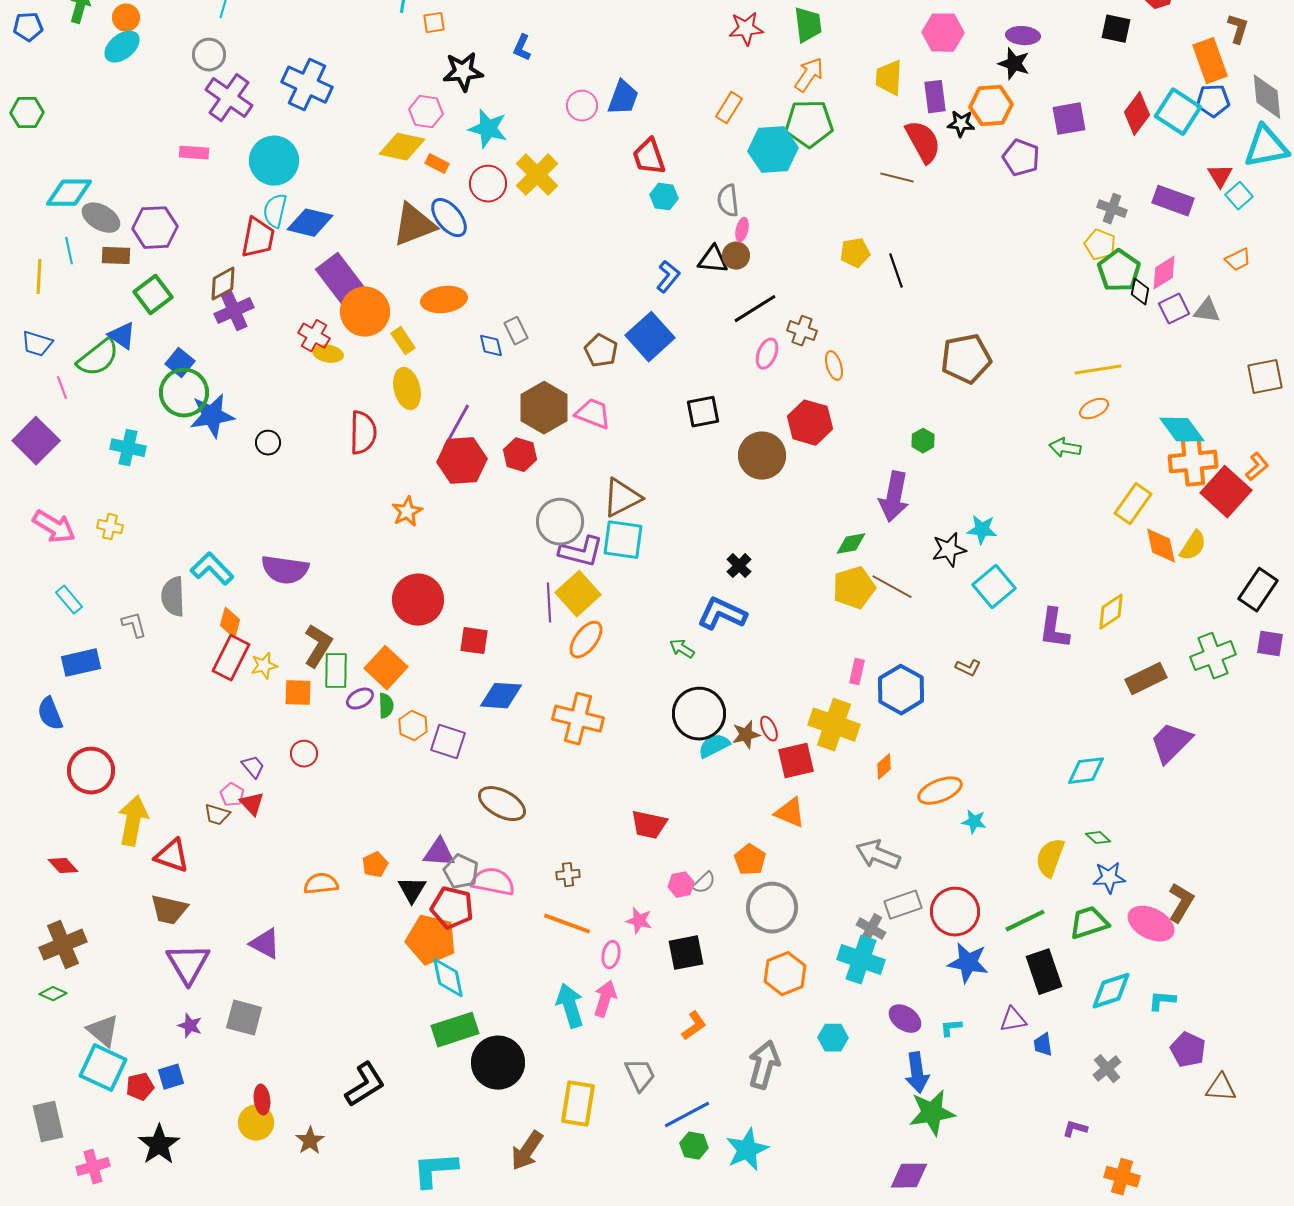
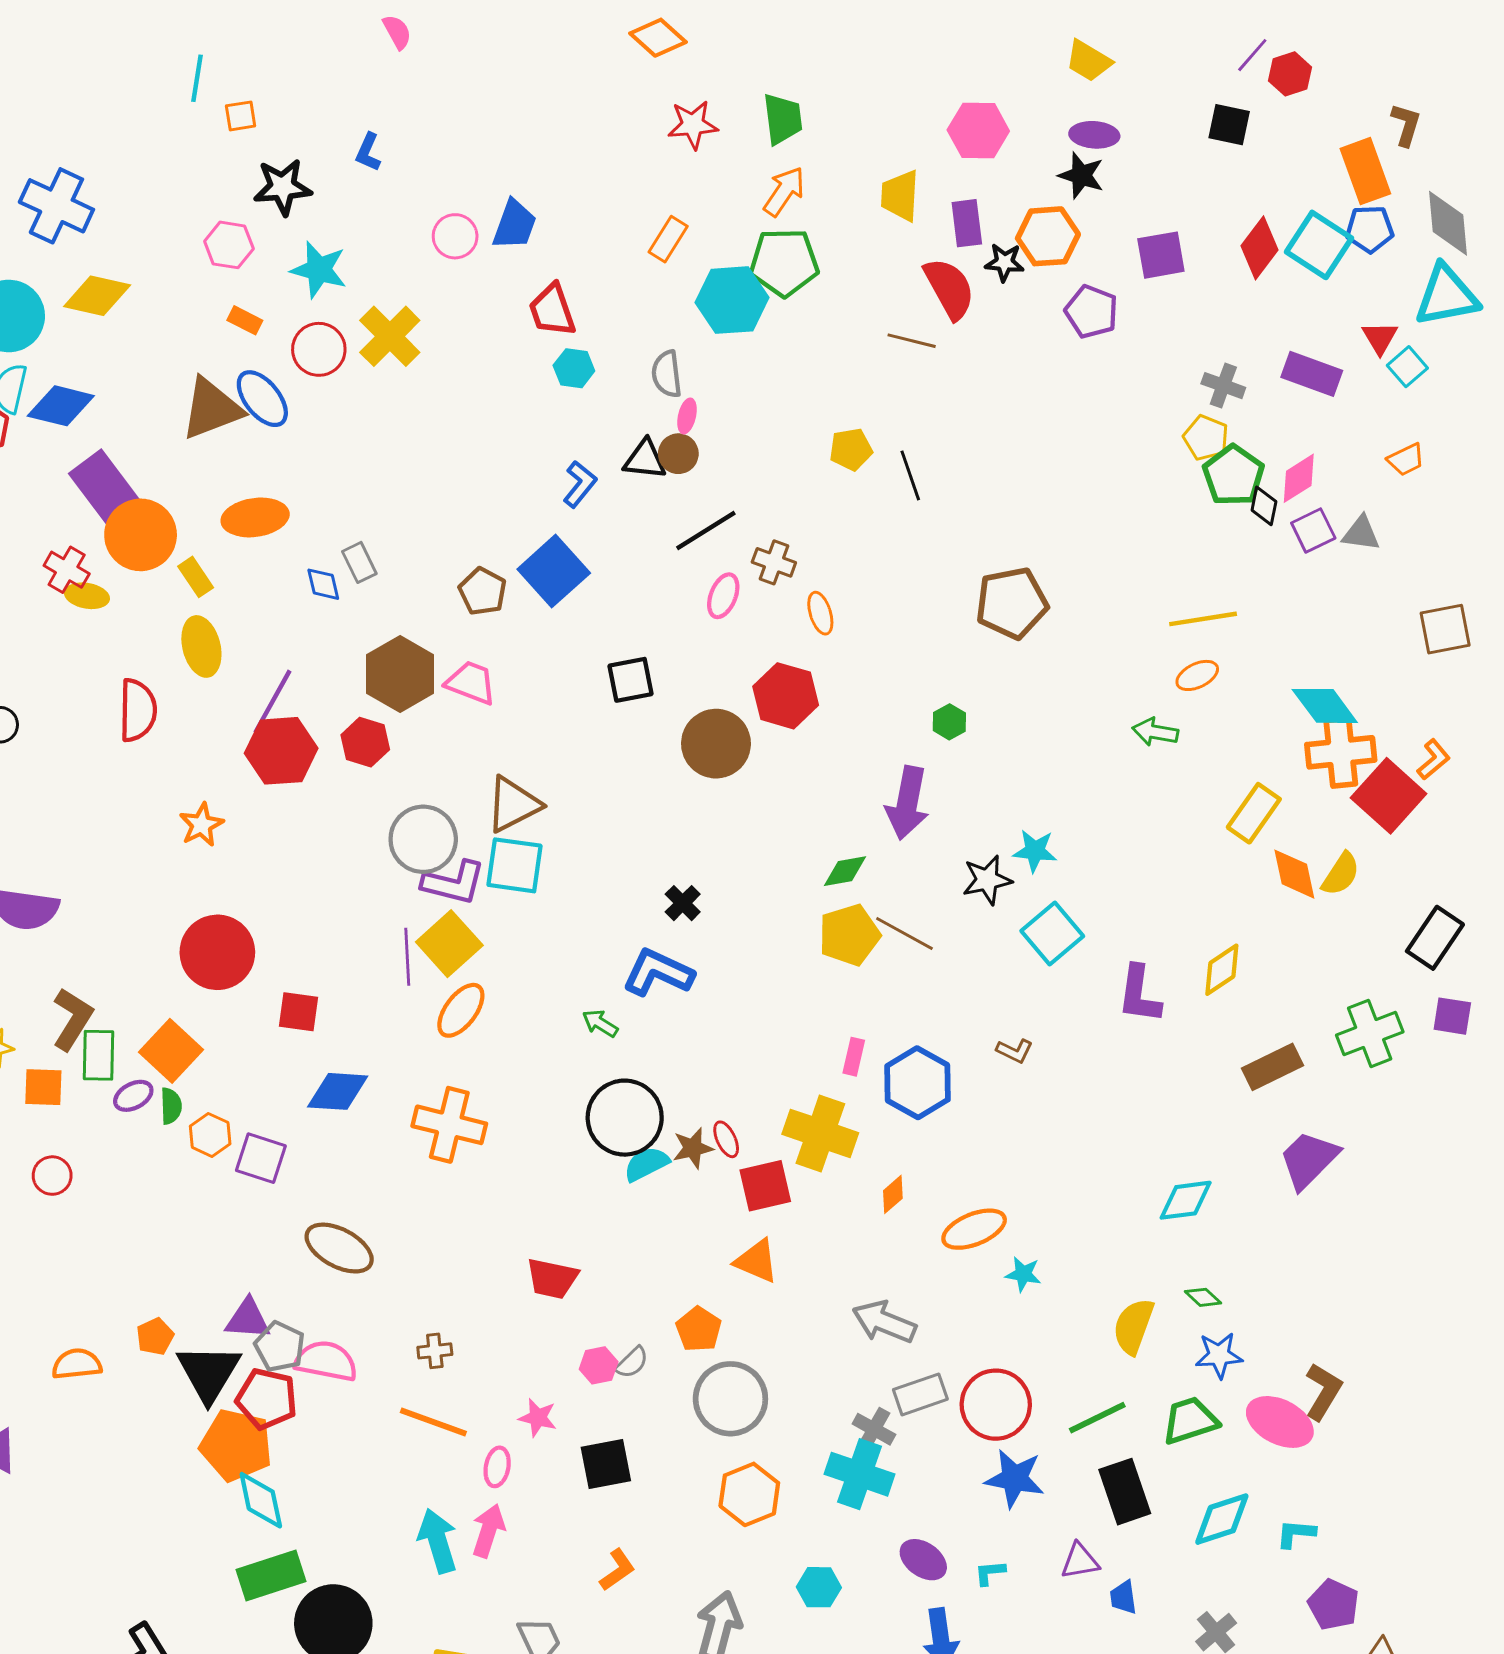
yellow diamond: (402, 147) -> (97, 296), moved
black triangle: (412, 890) -> (209, 1373), size x1.6

